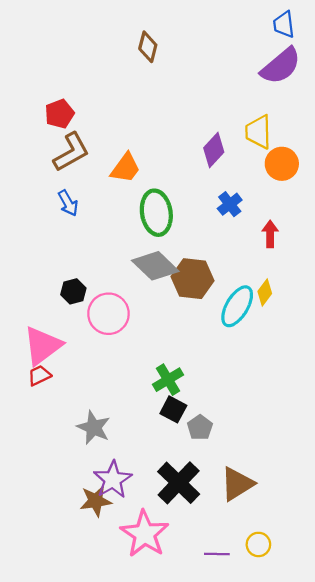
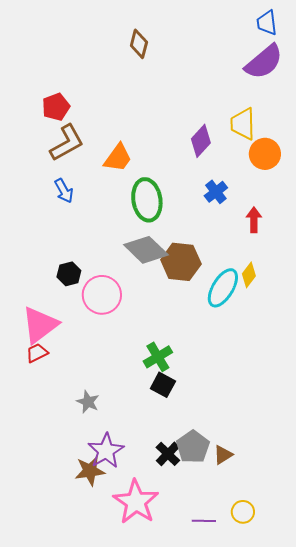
gray star: (94, 427) -> (88, 402), size x0.7
gray pentagon: (200, 427) -> (193, 447), moved, size x1.4
black cross: (179, 483) -> (168, 454), size x0.6
brown triangle: (237, 484) -> (223, 455), size x0.6

